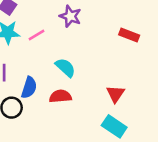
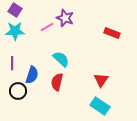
pink line: (37, 35) -> (47, 27), moved
red semicircle: (60, 96) -> (57, 82), turned -72

